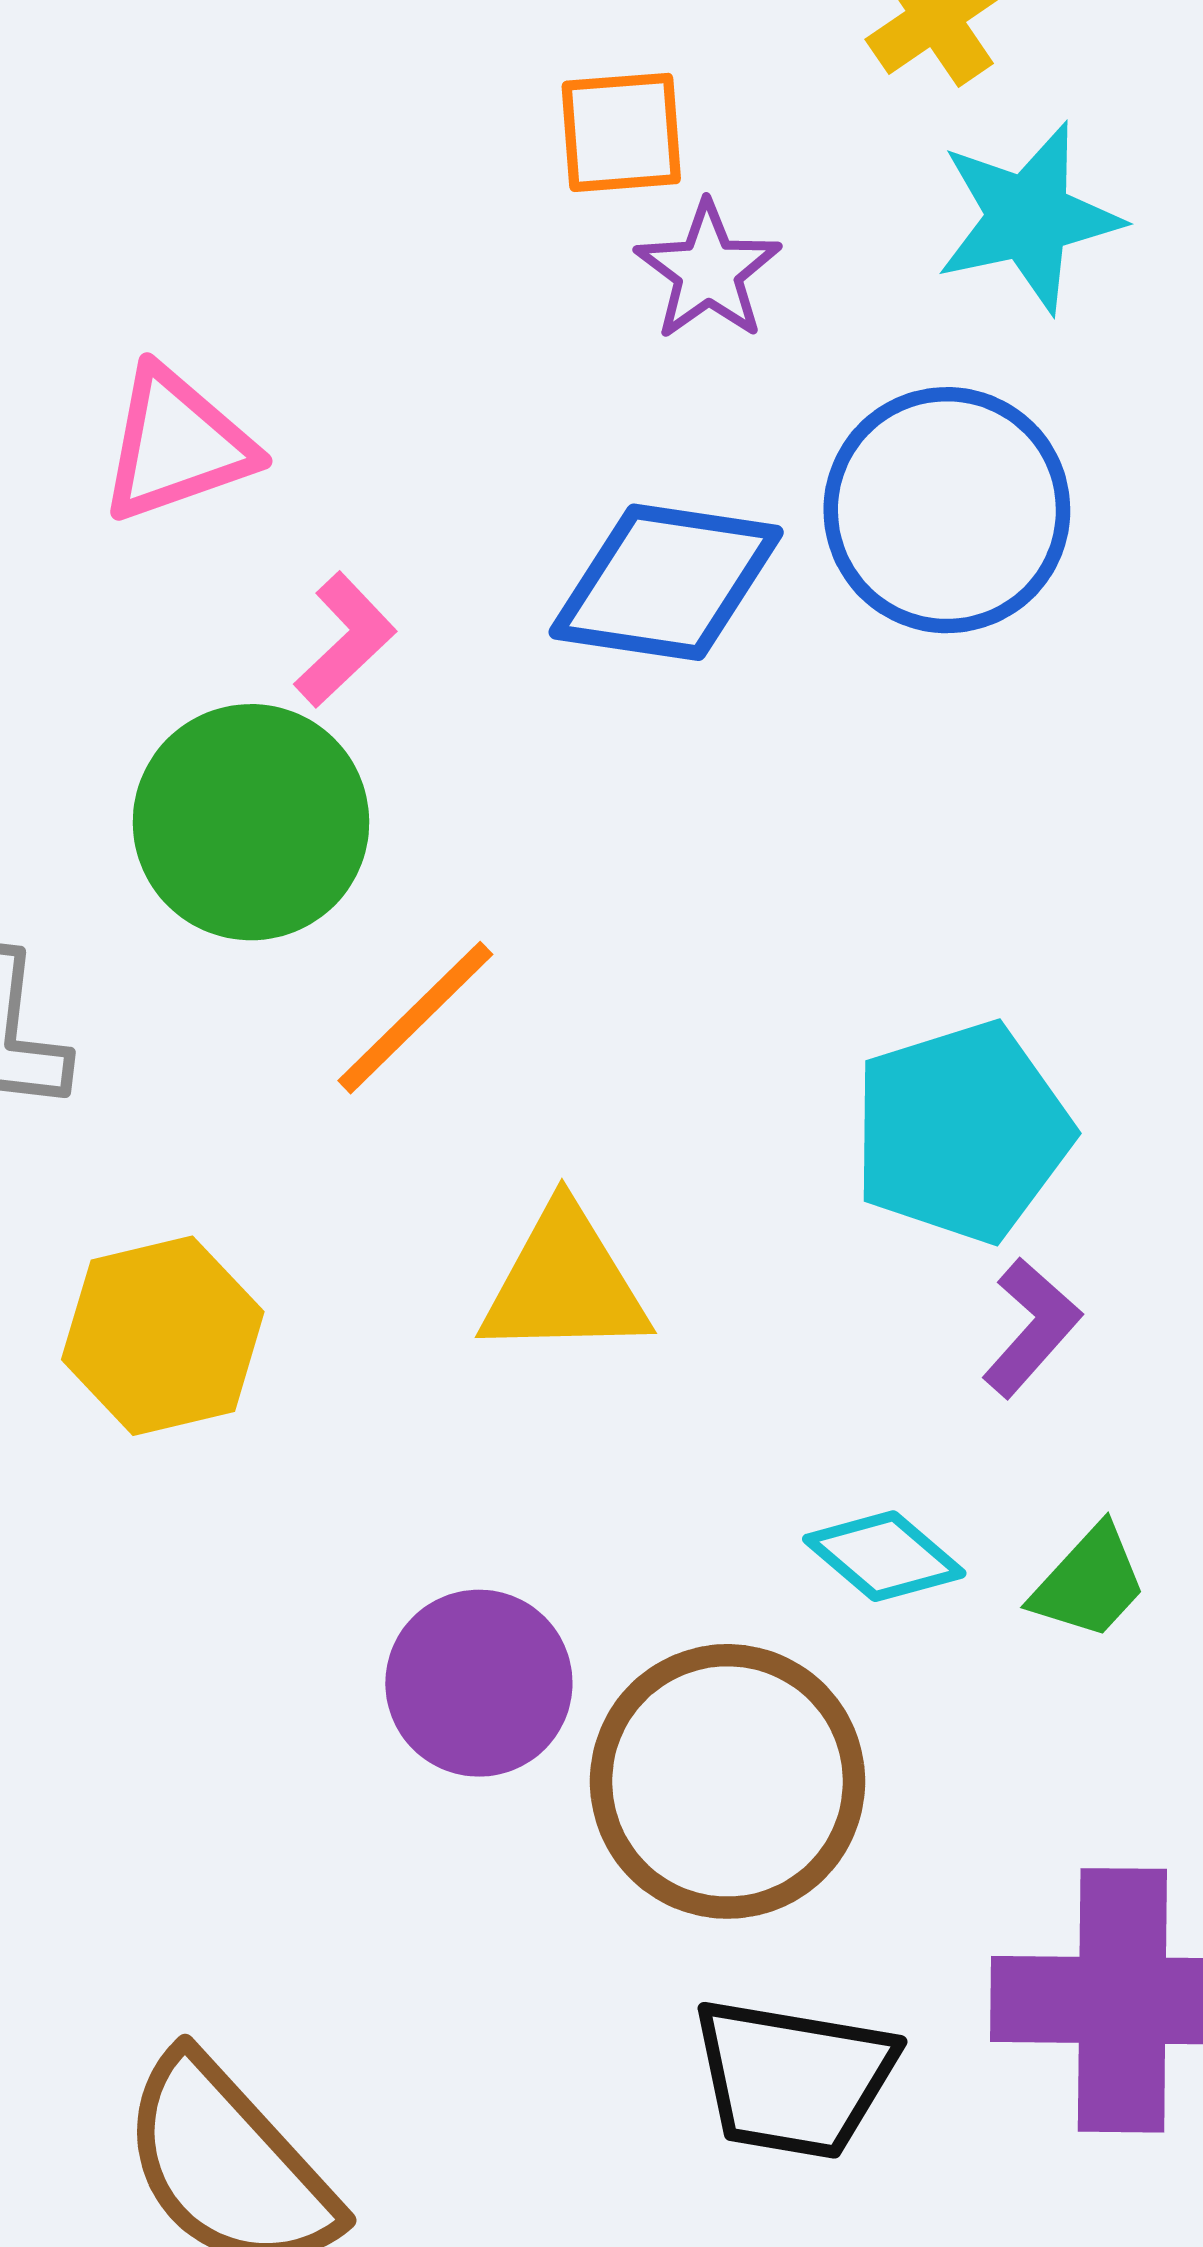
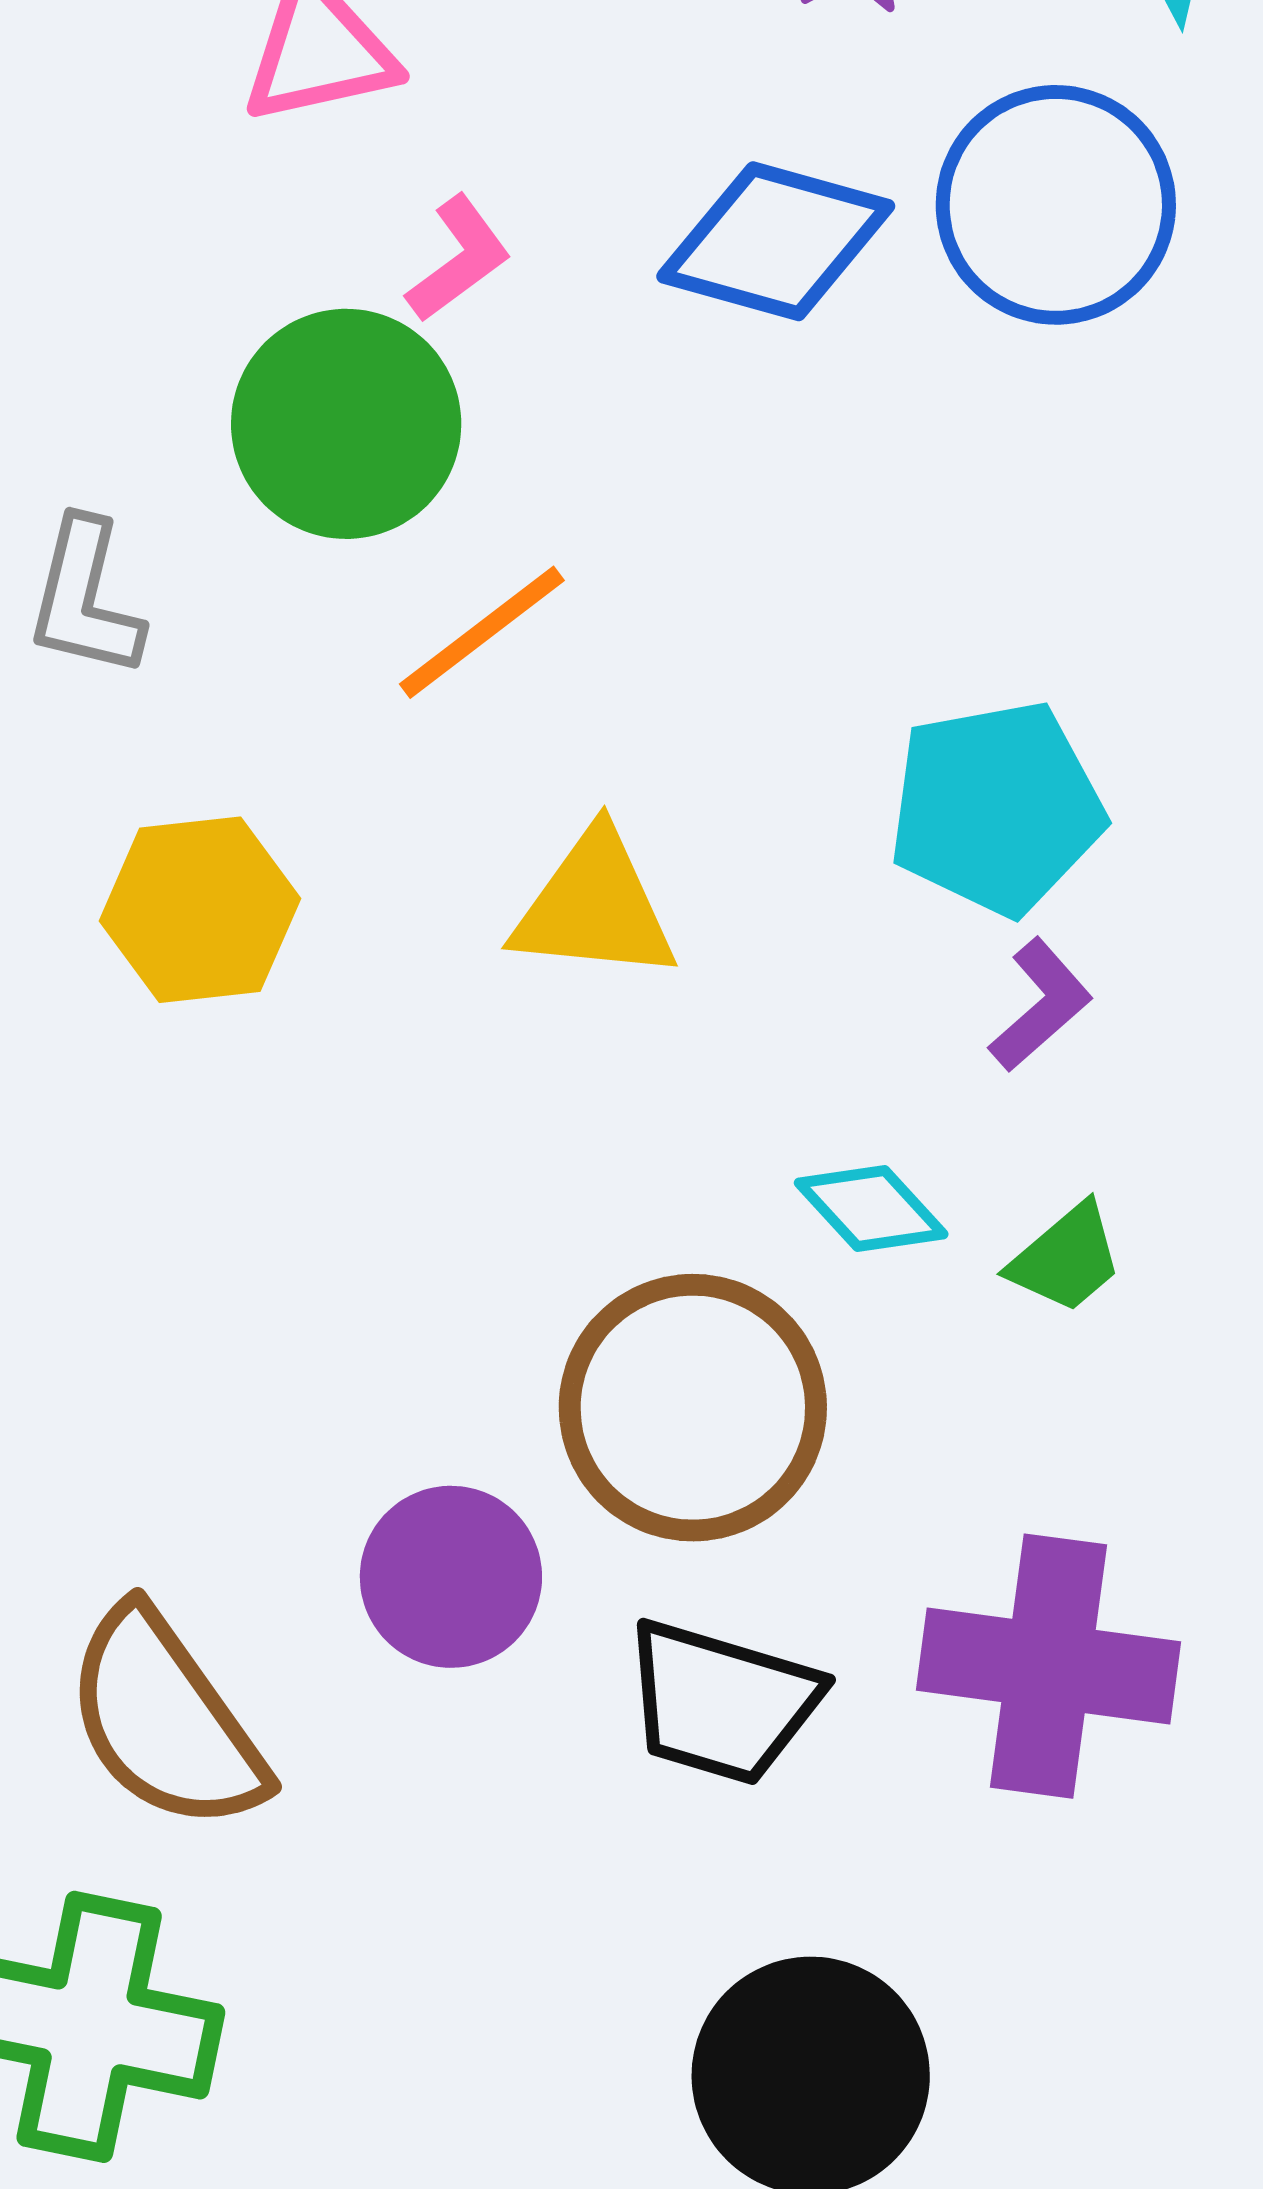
purple circle: (479, 1683) -> (451, 1577), moved

